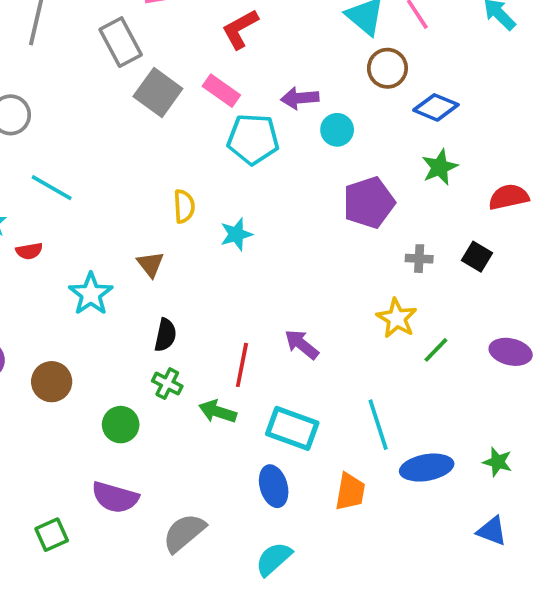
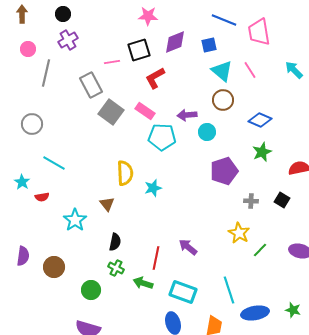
brown circle: (387, 68) -> (223, 100), moved
yellow semicircle: (184, 206) -> (125, 173), size x1.4

